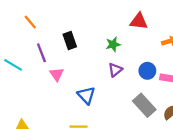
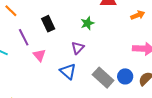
purple triangle: (115, 70) -> (78, 48), moved
blue circle: (147, 71) -> (125, 76), moved
gray rectangle: (144, 105) -> (103, 78), moved

